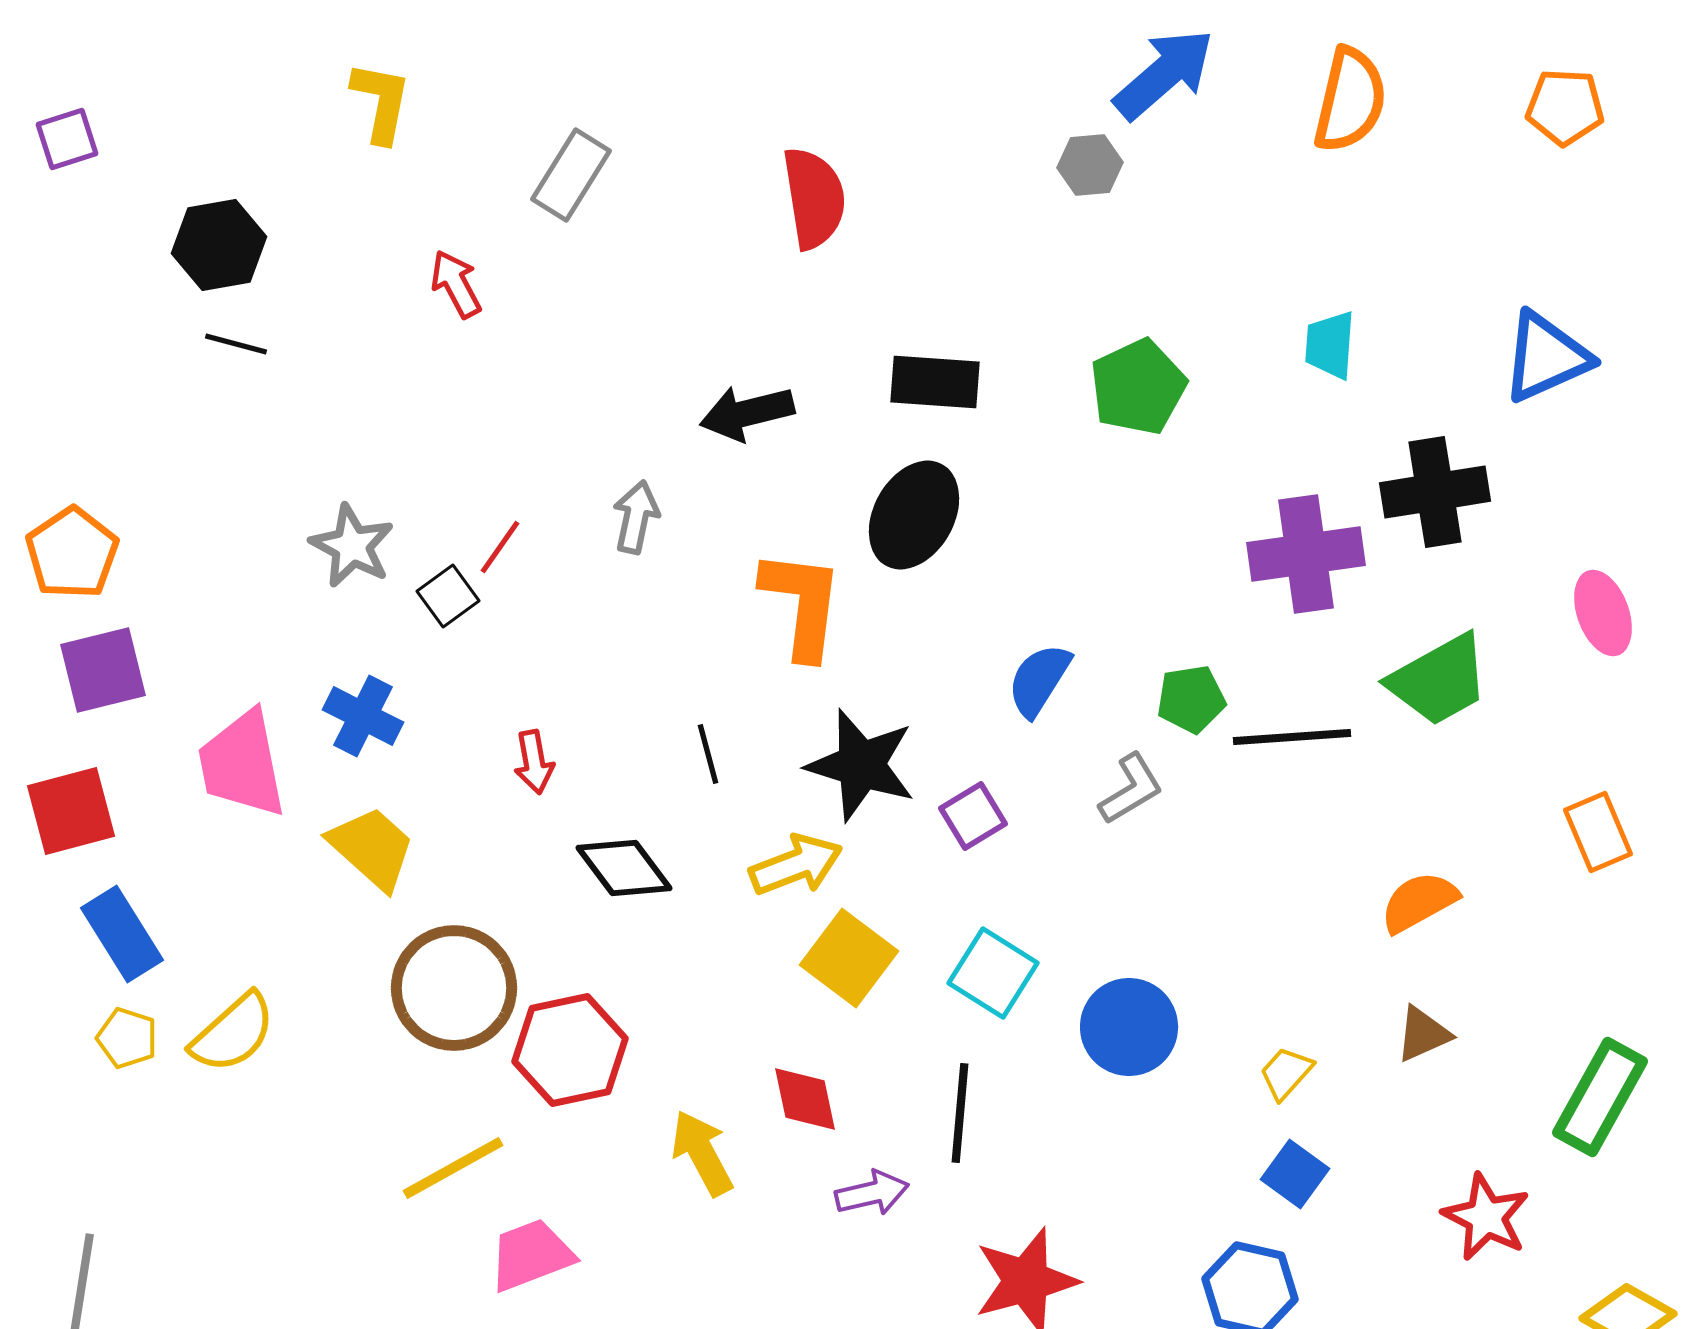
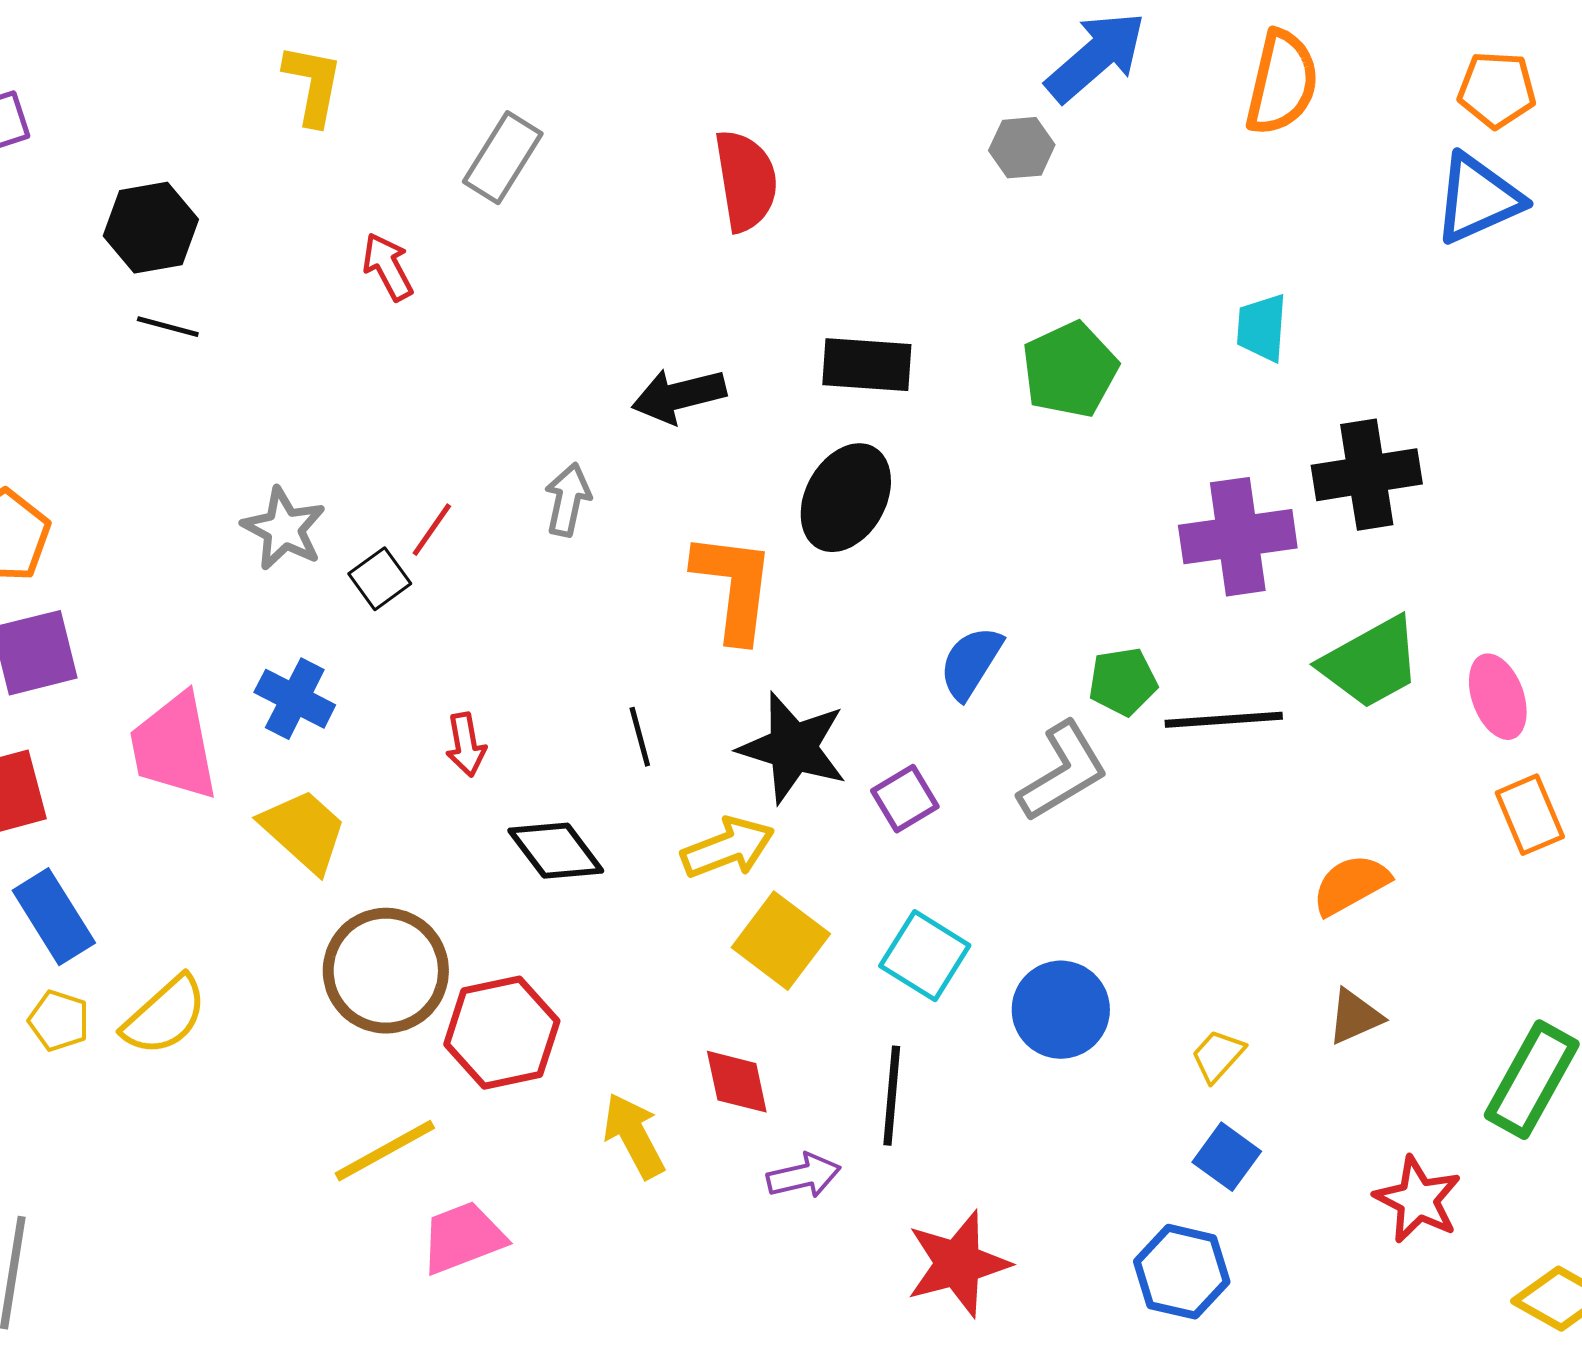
blue triangle: (1546, 357) -> (1478, 199), moved
pink ellipse: (1603, 613) -> (1498, 697), moved
gray L-shape: (1131, 789) -> (1063, 772), size x1.4

